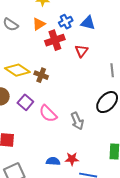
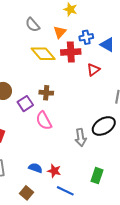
orange triangle: (39, 24) -> (60, 32), turned -32
yellow diamond: (17, 70) -> (43, 54), moved
brown cross: (41, 75) -> (46, 93), moved, turned -32
gray arrow: (77, 121) -> (81, 138), moved

